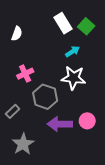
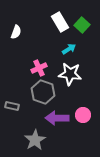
pink cross: (25, 74) -> (39, 68), moved
gray rectangle: (13, 111) -> (12, 106), turned 56
gray star: (23, 144) -> (35, 140), moved

